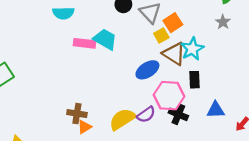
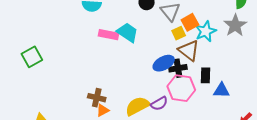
gray star: (223, 22) -> (235, 25), size x1.6
cyan star: (192, 49) -> (206, 31), moved
blue triangle: (216, 110) -> (222, 90), moved
black cross: (178, 114) -> (178, 68), moved, turned -36

